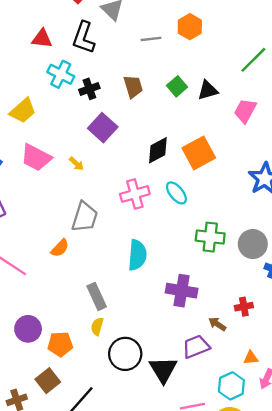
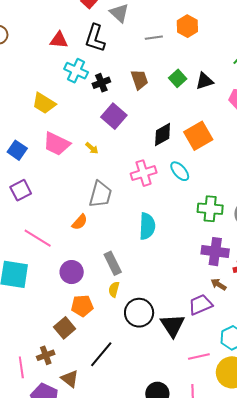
yellow trapezoid: (23, 111) -> (44, 103), turned 75
purple cross: (182, 291) -> (215, 252), moved
purple circle: (28, 329) -> (72, 272), moved
brown square: (48, 381) -> (65, 328), moved

